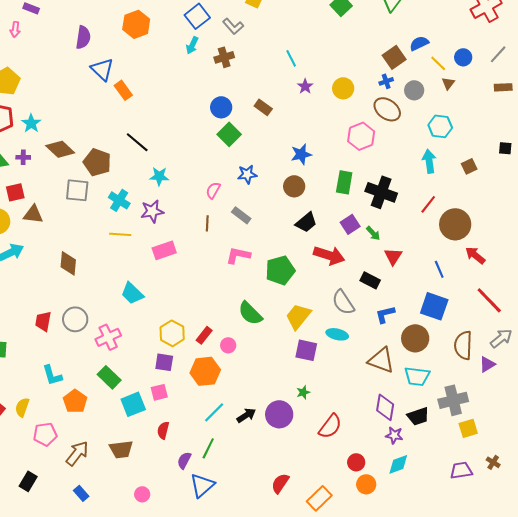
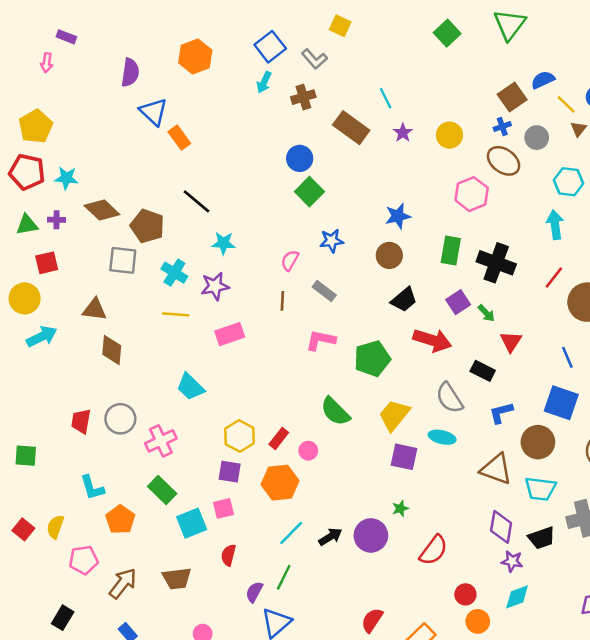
brown rectangle: (263, 107) -> (351, 128), moved, size x1.6
cyan star: (31, 123) -> (66, 178), turned -30
brown triangle: (33, 214) -> (95, 309), moved

